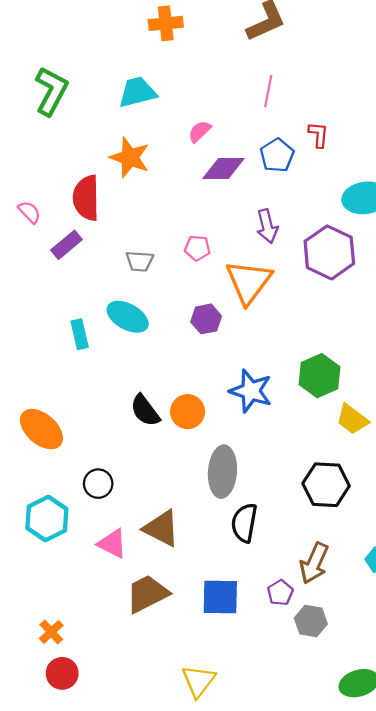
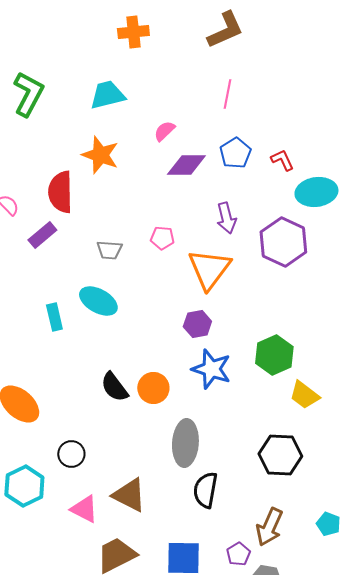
red L-shape: (318, 135) -> (282, 160), moved, turned -30
purple hexagon: (206, 319) -> (197, 324), moved

